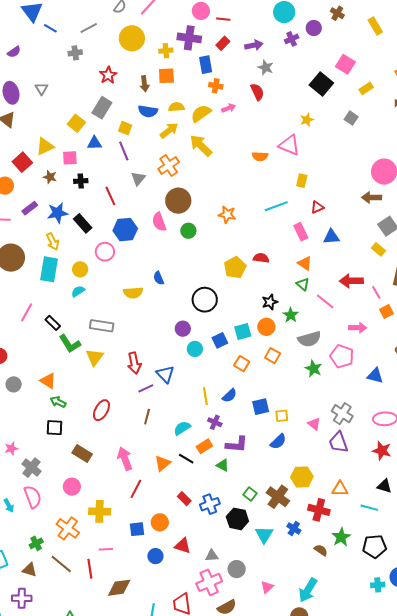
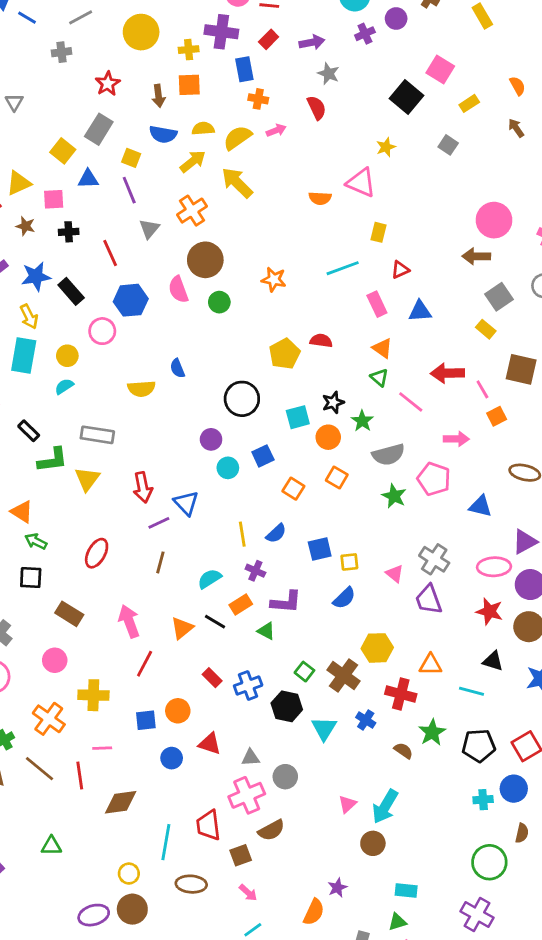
cyan square: (243, 332) -> (298, 417), moved
green L-shape: (70, 344) -> (53, 460), turned -65
pink triangle: (267, 587) -> (347, 804), moved

